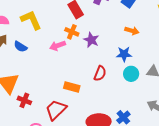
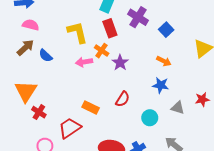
yellow L-shape: (31, 20) -> (77, 32), moved
blue star: (124, 54) -> (161, 85), moved
cyan circle: (131, 74) -> (150, 118), moved

